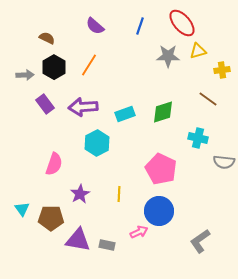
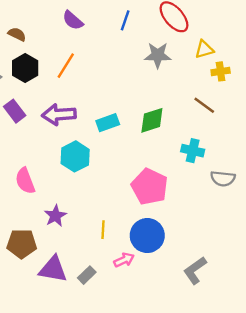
yellow triangle: (198, 51) -> (204, 49), moved
pink semicircle: (54, 164) -> (25, 181), turned 140
yellow line: (119, 194) -> (103, 230), moved
gray rectangle: (107, 245) -> (87, 275), turned -56

